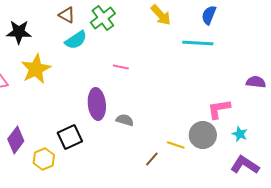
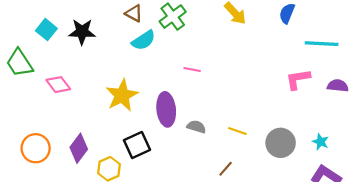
cyan line: (198, 43) -> (322, 44), moved
yellow star: (36, 69) -> (122, 95), moved
pink L-shape: (219, 109) -> (298, 79), moved
yellow line: (176, 145) -> (237, 131), moved

